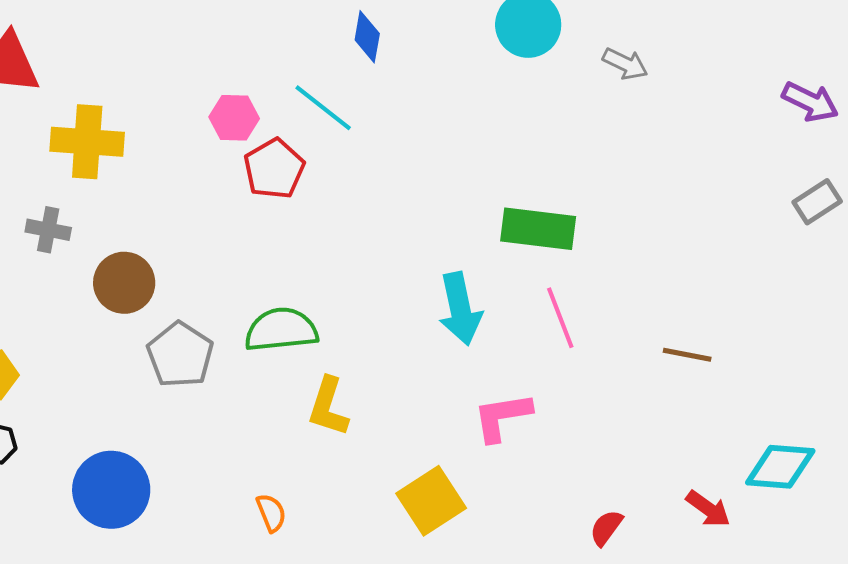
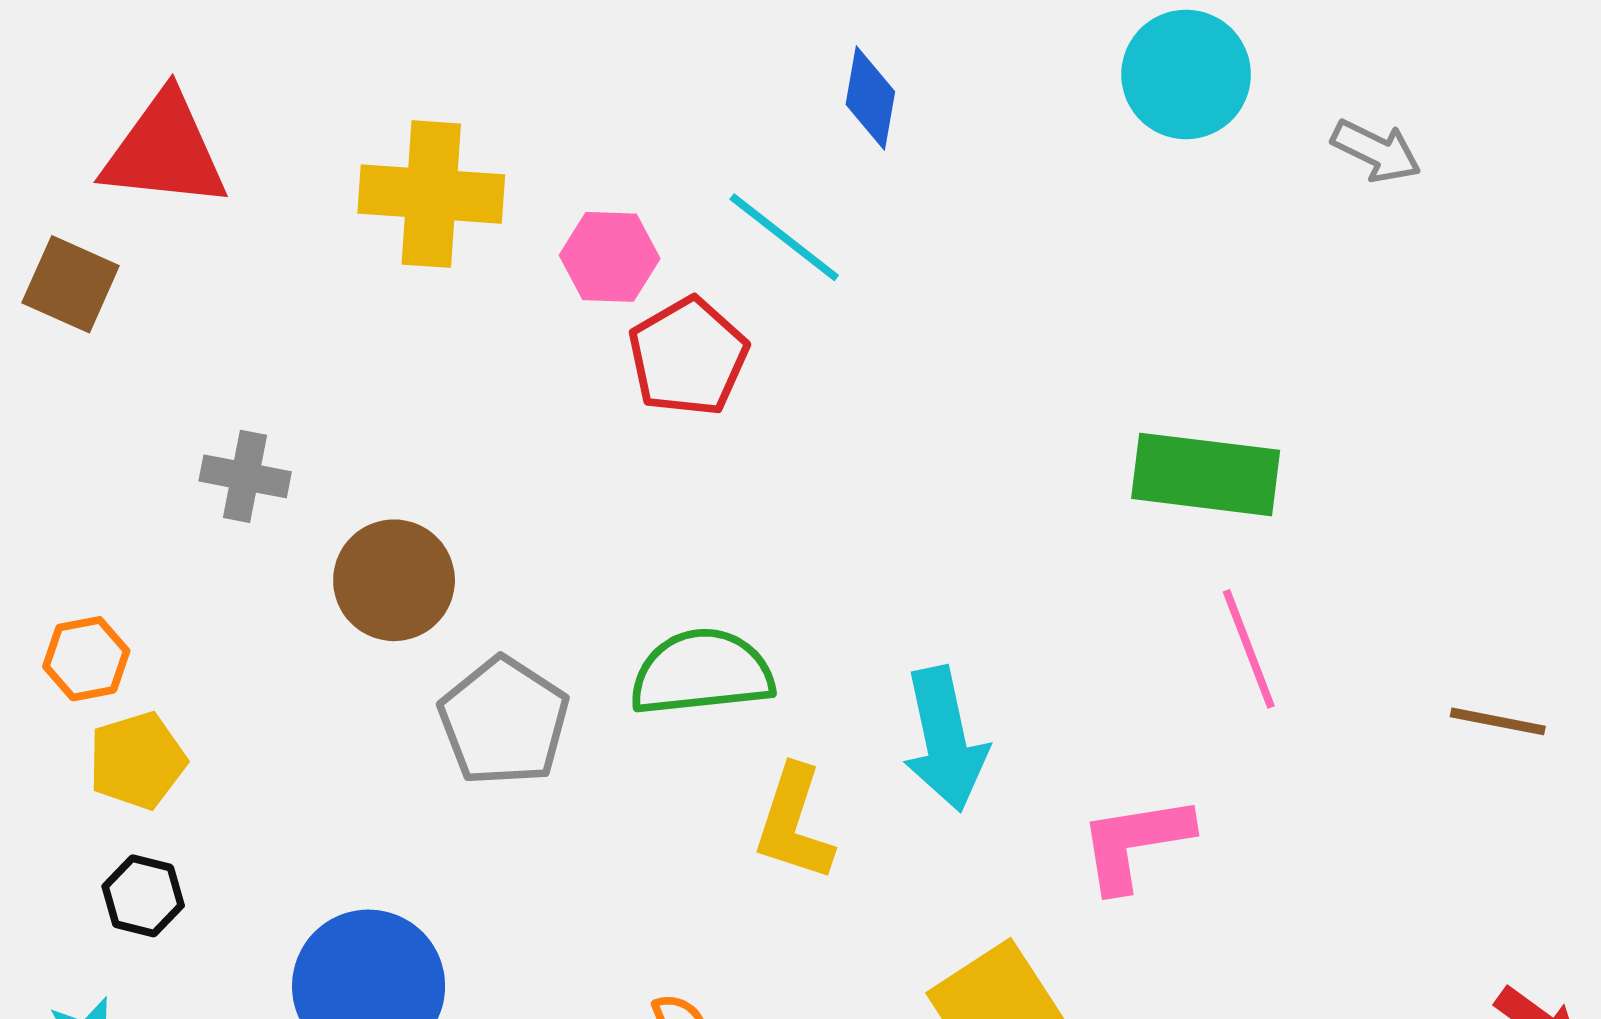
yellow cross: (87, 142) -> (431, 194), moved
cyan arrow: (460, 309) -> (945, 739), moved

